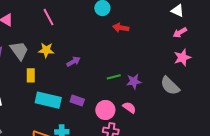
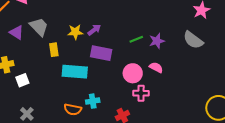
yellow star: (46, 50) -> (75, 32), moved
purple rectangle: (77, 101) -> (101, 53), moved, size x1.5

